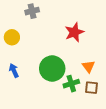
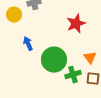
yellow circle: (12, 37) -> (14, 15), moved
blue arrow: (14, 71) -> (28, 44), moved

